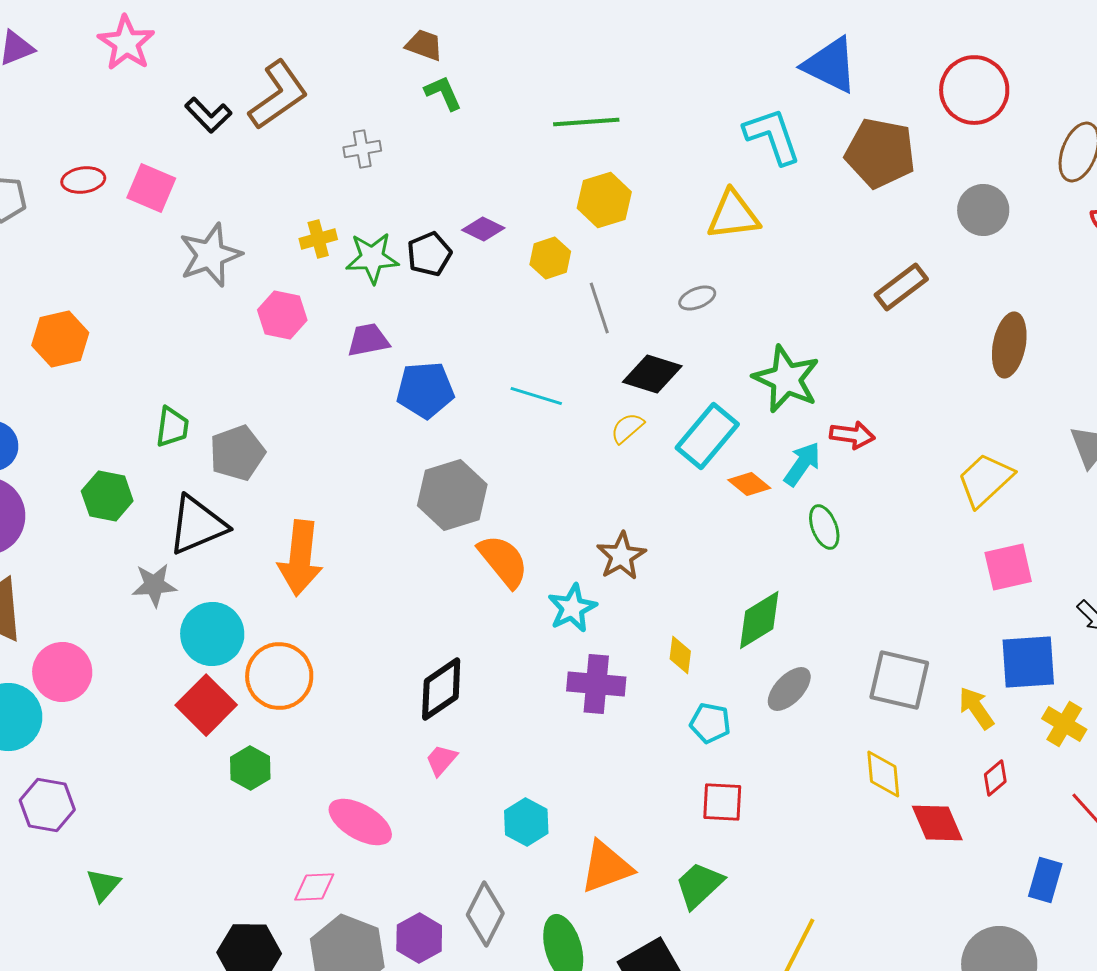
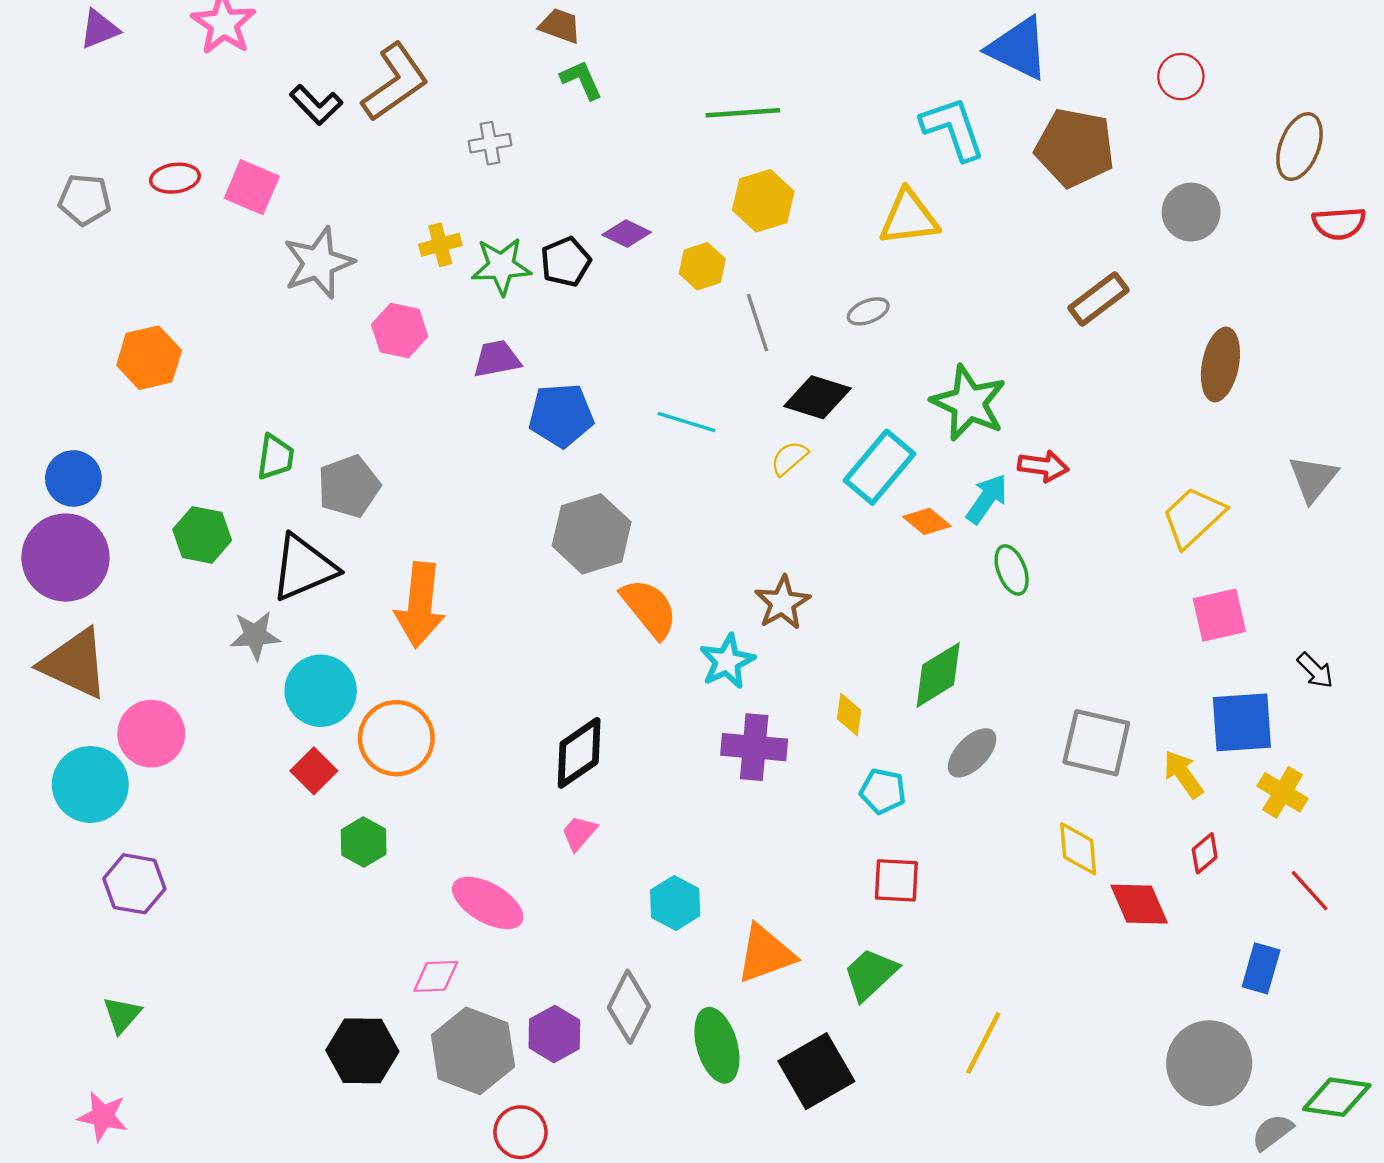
red circle: (974, 90) -> (1181, 77), size x0.6
red square: (206, 705) -> (314, 771), size x0.7
green triangle: (103, 885) -> (122, 1015), moved

